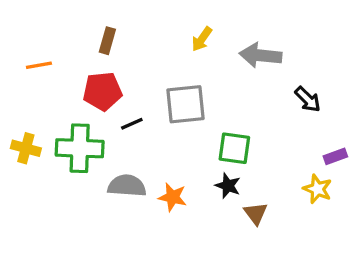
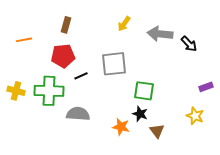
black arrow: (308, 99) -> (189, 44), moved
purple rectangle: (335, 156) -> (206, 87), moved
orange star: (172, 197) -> (121, 127), moved

